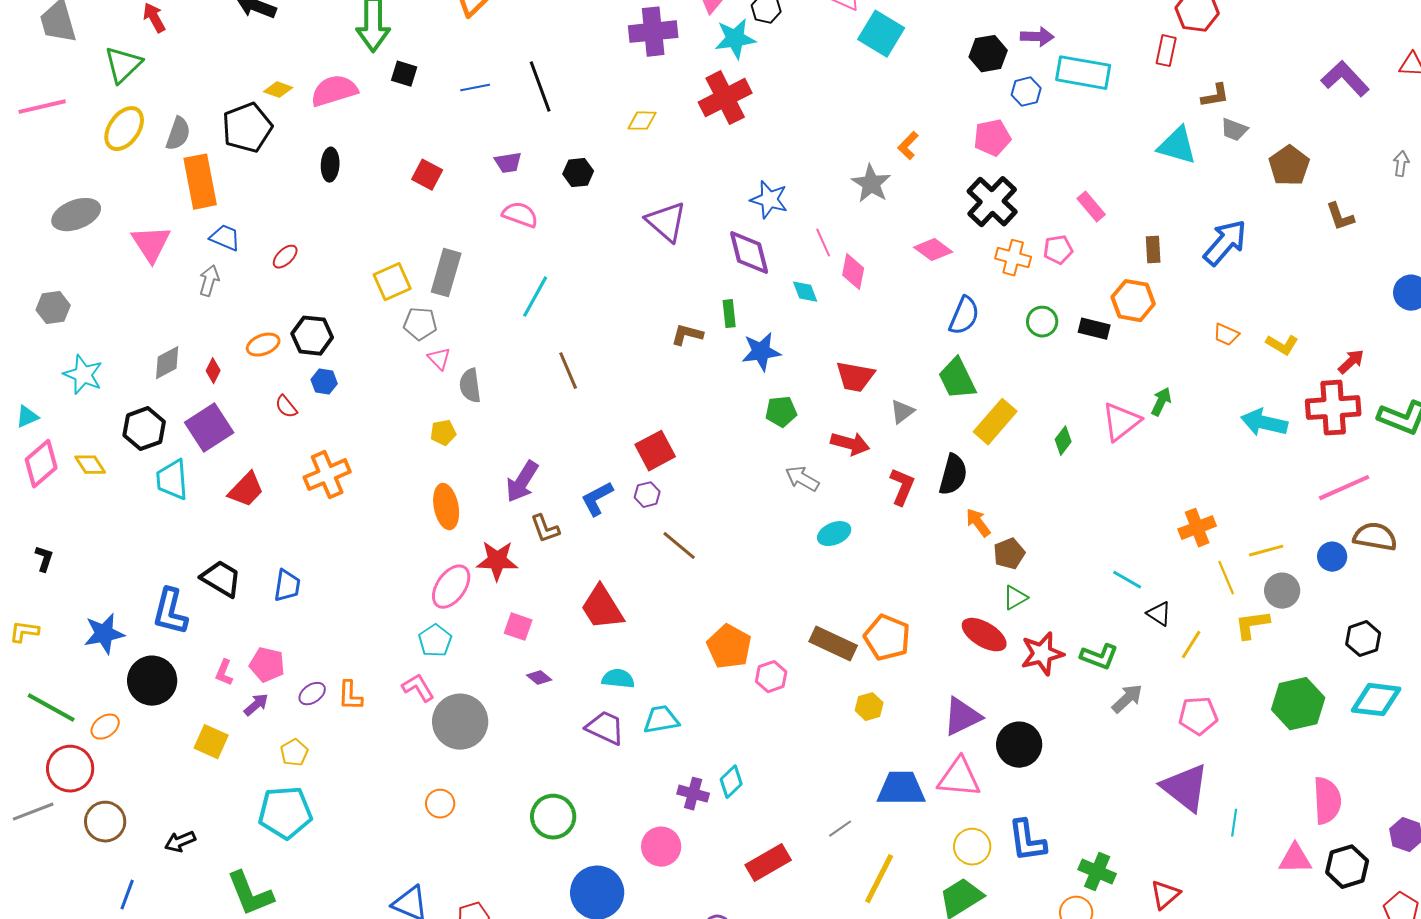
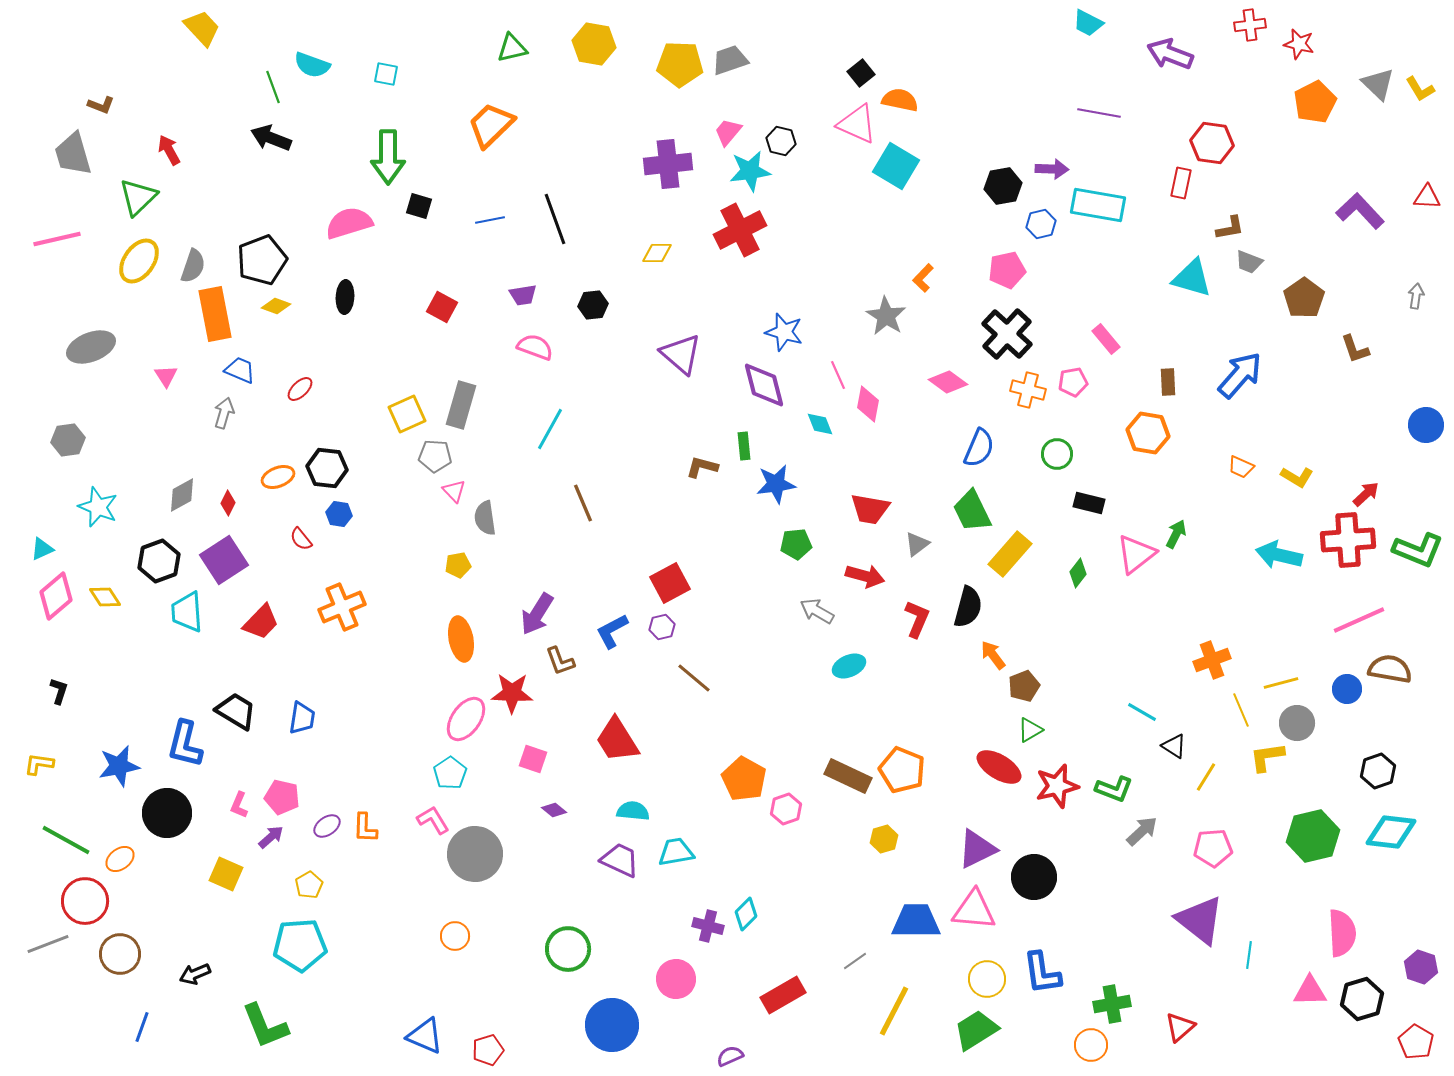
yellow diamond: (278, 90) -> (276, 306), moved
pink triangle: (151, 244) -> (166, 376), size x0.6
black rectangle: (1094, 329) -> (1089, 503), moved
green cross: (1097, 872) -> (1112, 1004), turned -33

